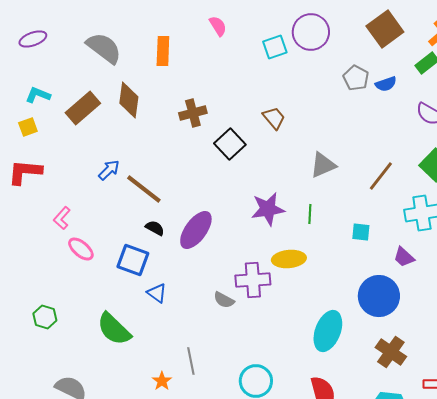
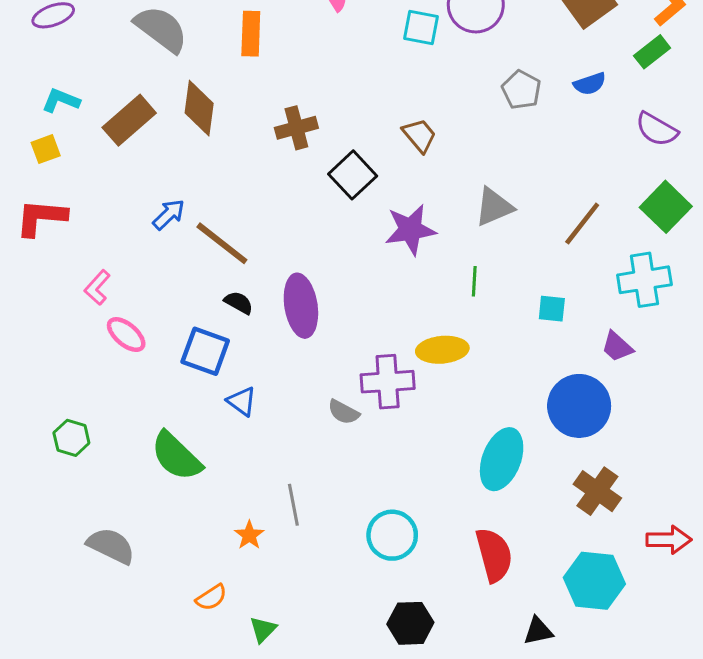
cyan square: (275, 47) -> (421, 27), turned 30
gray pentagon: (356, 78) -> (521, 90), moved
purple star: (268, 209) -> (410, 230), moved
purple ellipse: (196, 230) -> (301, 306), turned -45

